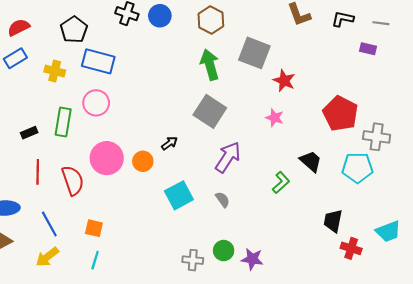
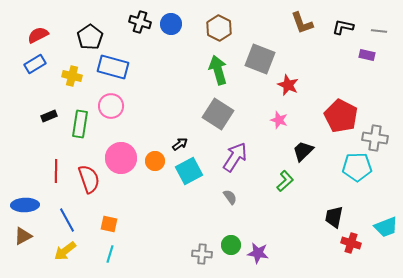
black rectangle: (29, 133) -> (49, 116), moved
black trapezoid: (311, 161) -> (303, 151), moved, turned -85
cyan square: (179, 195) -> (189, 171), moved

